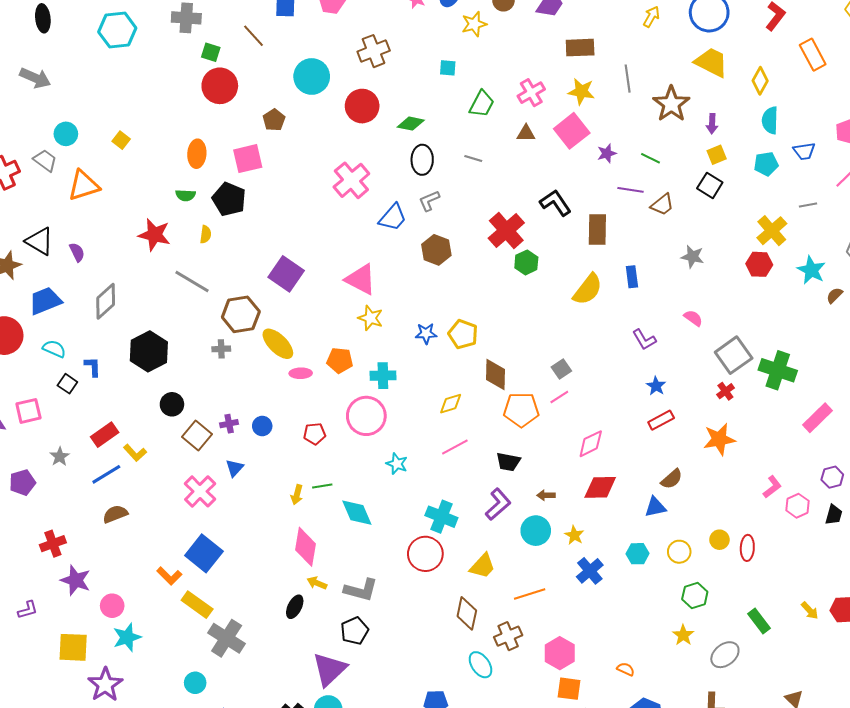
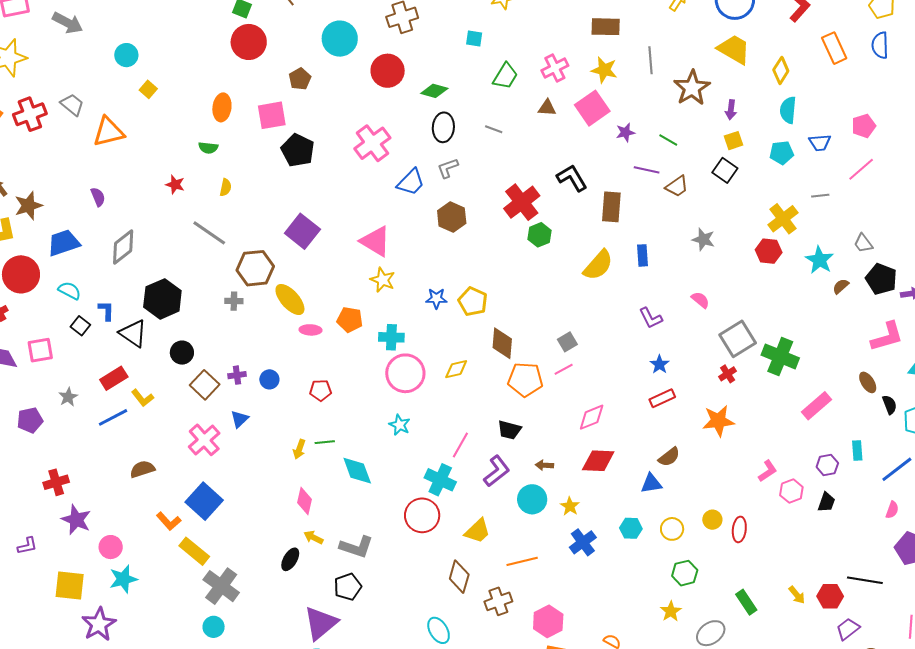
cyan circle: (66, 134) -> (126, 55), moved
black pentagon: (229, 199) -> (298, 150), moved
red star: (154, 235) -> (175, 185), size x0.6
black triangle: (40, 241) -> (133, 333), moved
pink circle: (366, 416) -> (405, 373), moved
pink line: (455, 447) -> (460, 445), moved, turned -36
brown semicircle: (115, 514) -> (142, 469), moved
pink diamond: (305, 547) -> (305, 501), size x0.7
cyan ellipse: (480, 665) -> (439, 630), moved
cyan circle: (195, 683) -> (214, 627), moved

